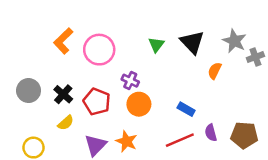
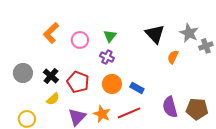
green triangle: (156, 45) -> (110, 36), moved
pink circle: (99, 50) -> (80, 40), size x0.7
purple cross: (130, 81) -> (107, 57), moved
blue rectangle: (186, 109) -> (137, 88), moved
purple semicircle: (211, 133) -> (170, 107), size x1.5
red line: (180, 140) -> (129, 113), moved

